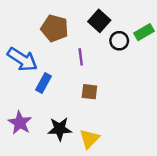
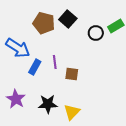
black square: (99, 21) -> (68, 19), moved
purple line: (81, 57) -> (55, 62), moved

